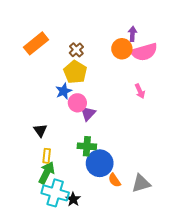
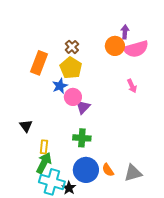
orange rectangle: (36, 43) -> (39, 63), moved, turned -30
black triangle: (40, 130) -> (26, 126), moved
blue circle: (100, 163) -> (86, 170), moved

